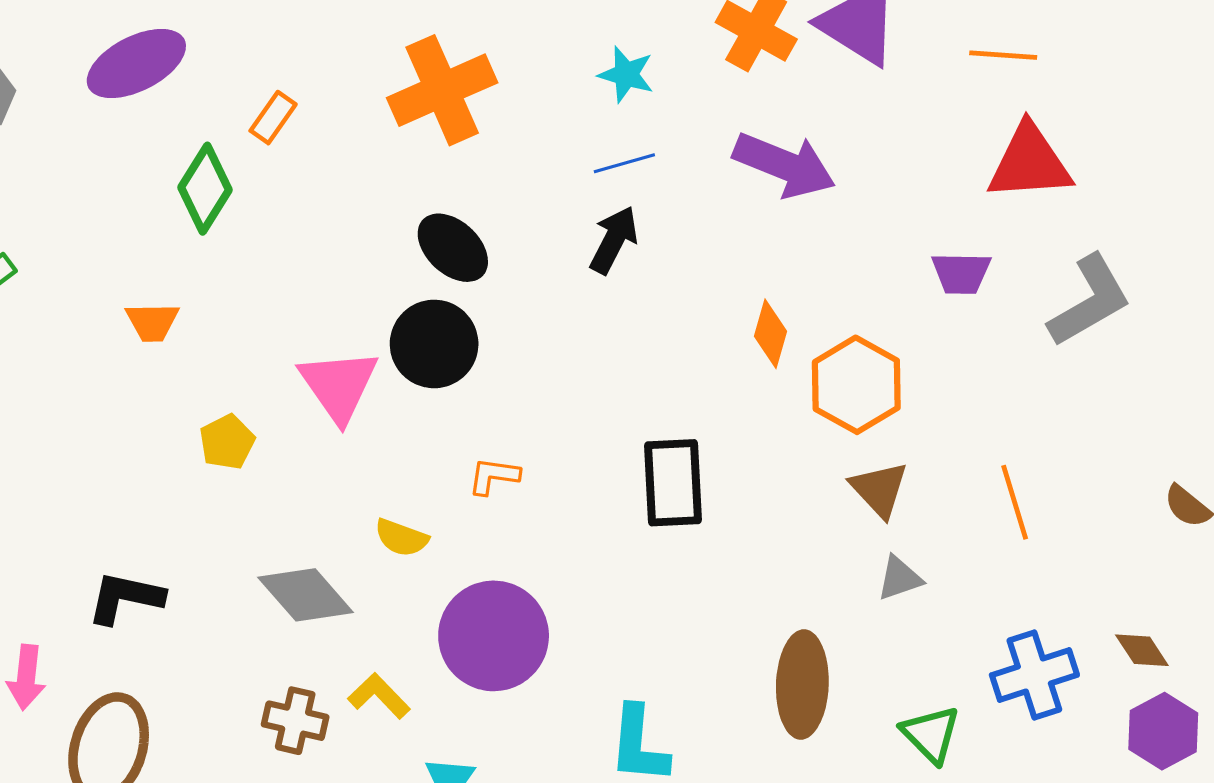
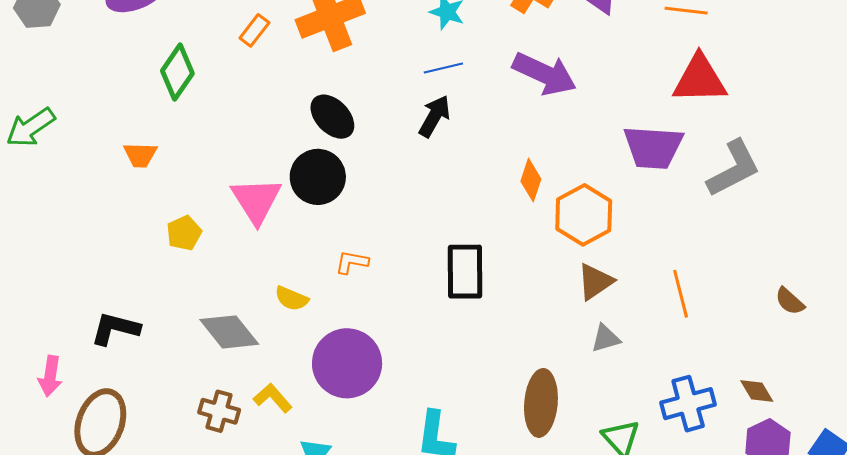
orange rectangle: (273, 118) -> (254, 30), moved
purple trapezoid: (961, 273) -> (653, 147), size x1.6
brown triangle: (879, 489) -> (595, 282), turned 36

